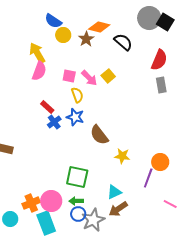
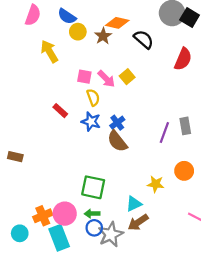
pink semicircle: (39, 71) -> (33, 15), moved
gray rectangle: (161, 85) -> (185, 126), moved
blue cross: (54, 122) -> (117, 123), moved
yellow star: (122, 156) -> (156, 184), moved
purple line: (148, 178) -> (164, 132), moved

